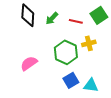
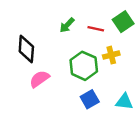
black diamond: (28, 15) -> (26, 49), moved
cyan triangle: (91, 85) -> (124, 102), moved

